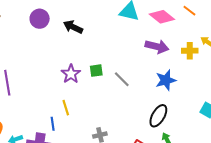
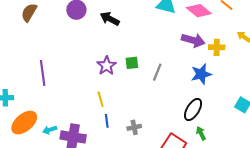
yellow cross: (190, 51) -> (217, 47), moved
gray line: (122, 79) -> (157, 72), turned 66
blue line: (53, 124) -> (107, 121), moved

